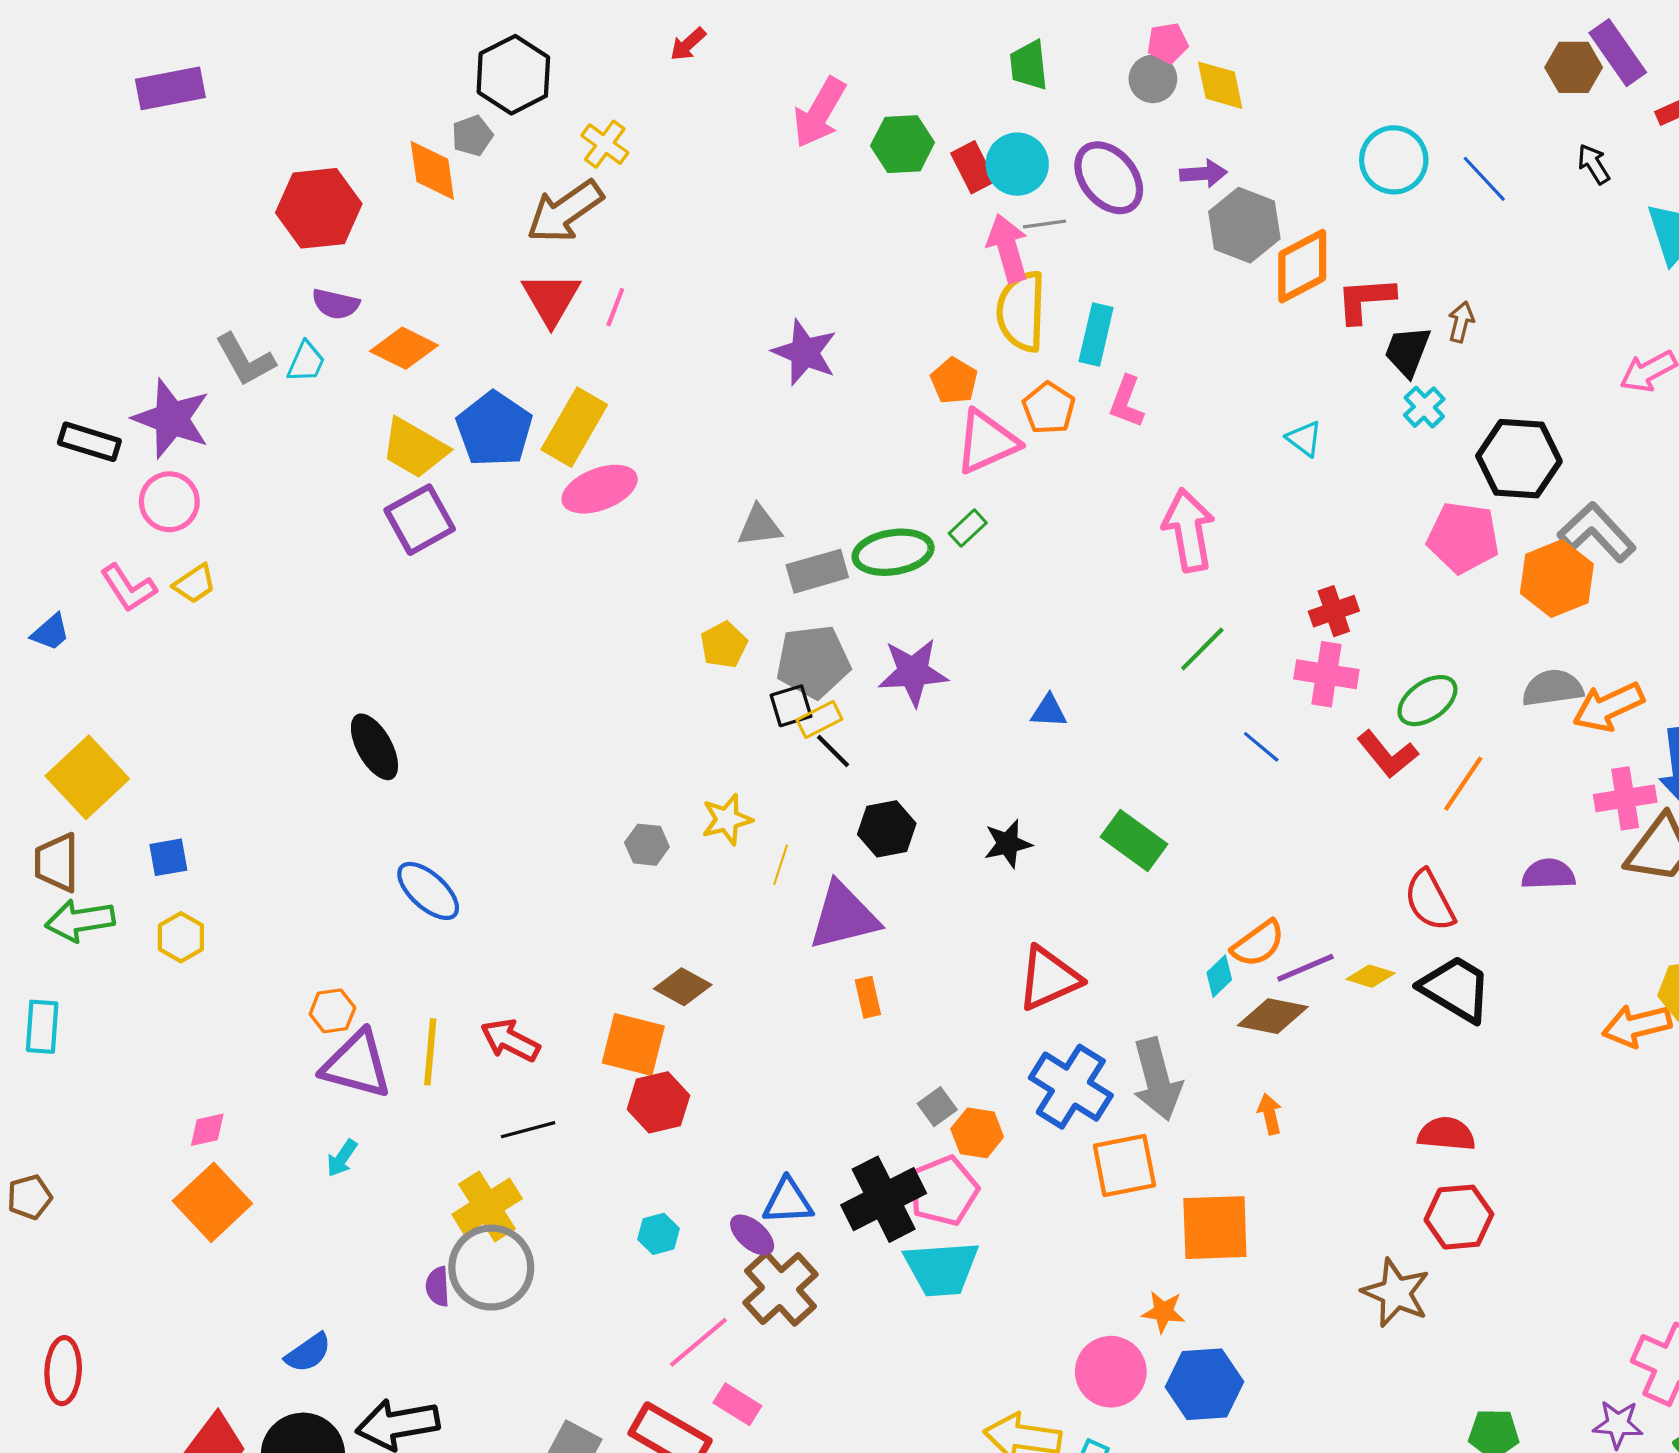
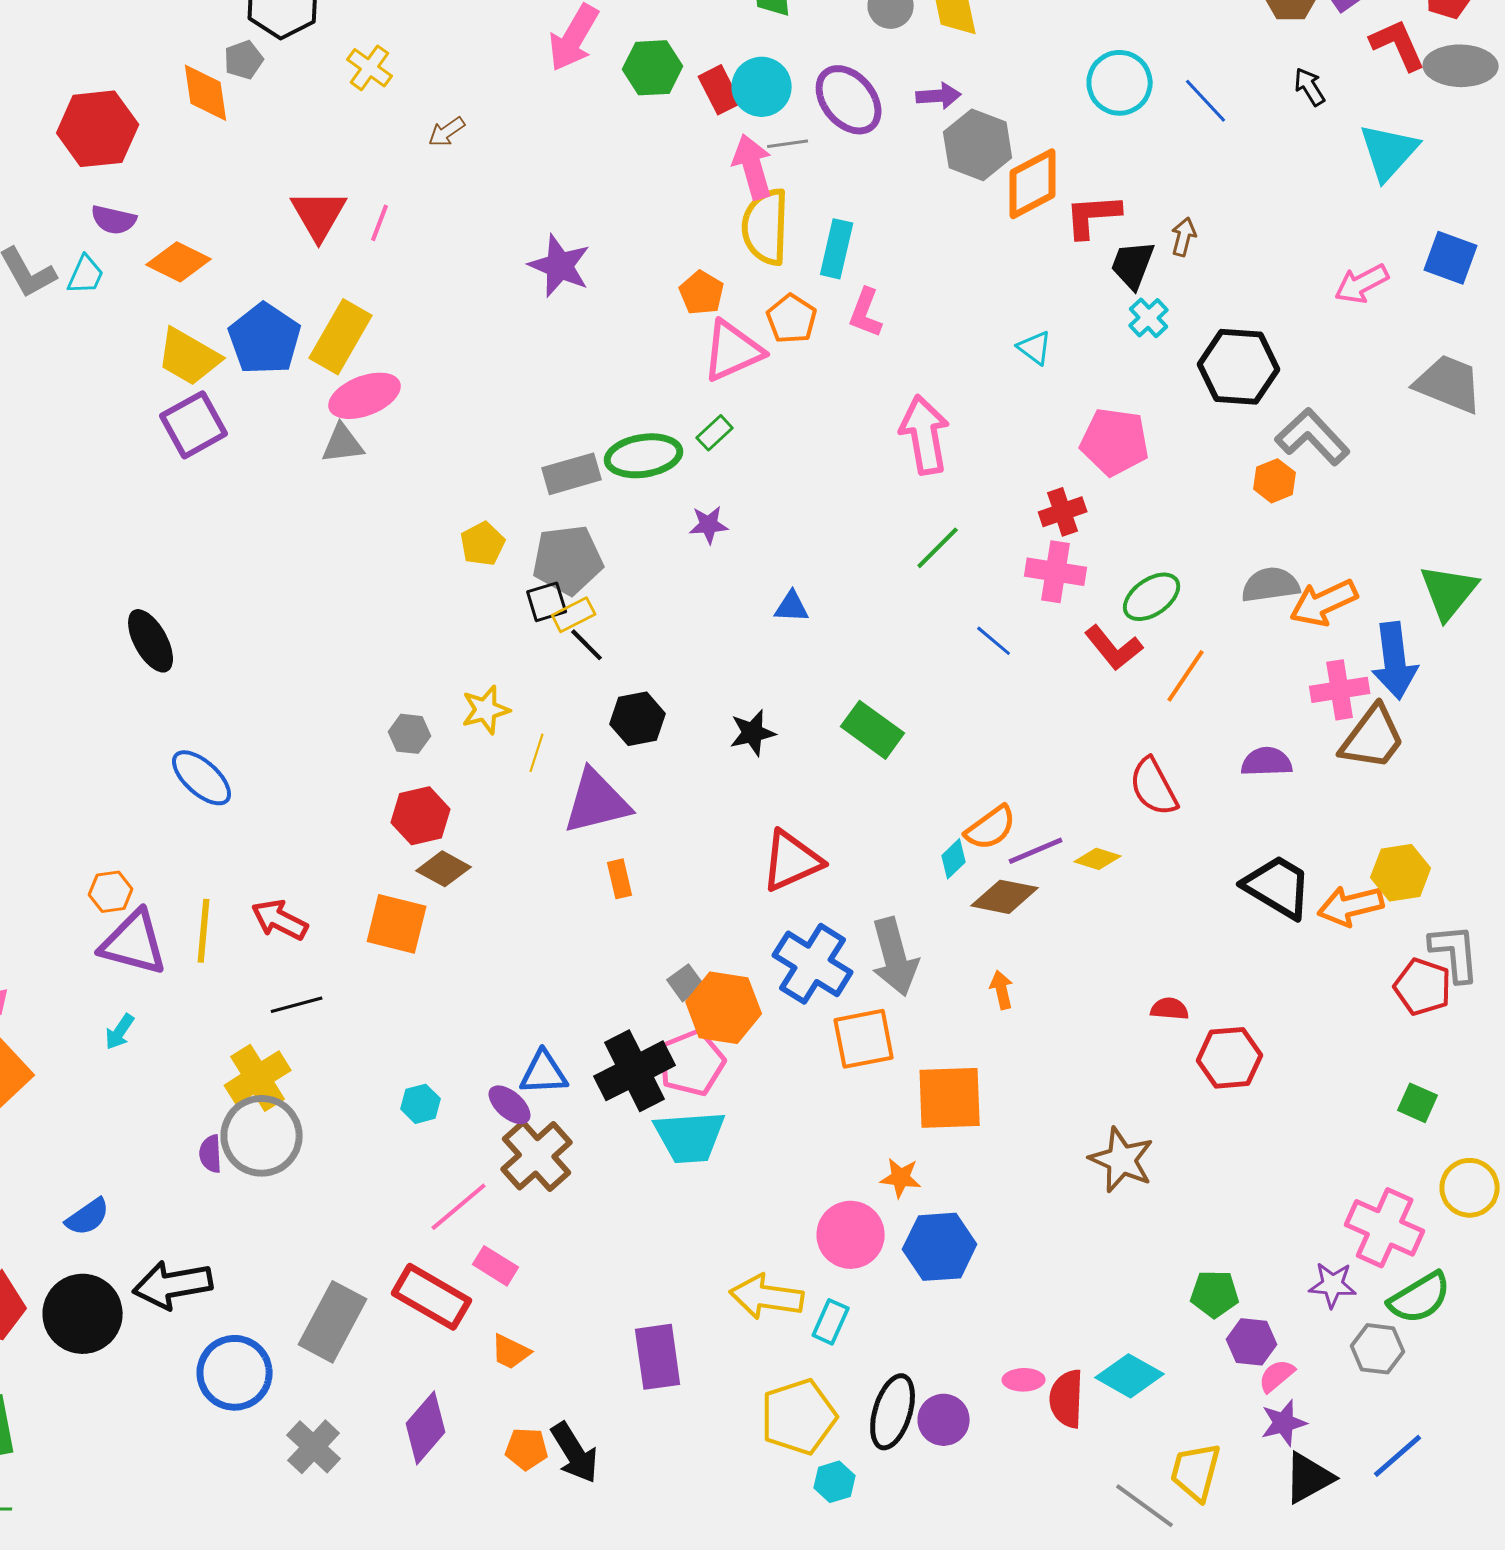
brown arrow: (565, 211) -> (447, 132), moved, size x0.5
gray triangle: (759, 526) -> (343, 444), moved
pink pentagon: (1463, 538) -> (1115, 442), moved
orange hexagon: (1557, 579) -> (1275, 481), size x0.6
purple star: (913, 672) -> (709, 525), moved, size x0.6
black trapezoid: (1456, 989) -> (1278, 887), moved
red hexagon: (658, 1102) -> (421, 816), moved
orange hexagon: (977, 1133) -> (724, 1008), size x1.5
red semicircle: (1446, 1134) -> (1170, 1009), size x0.7
red hexagon: (1459, 1217) -> (1230, 1058), moved

